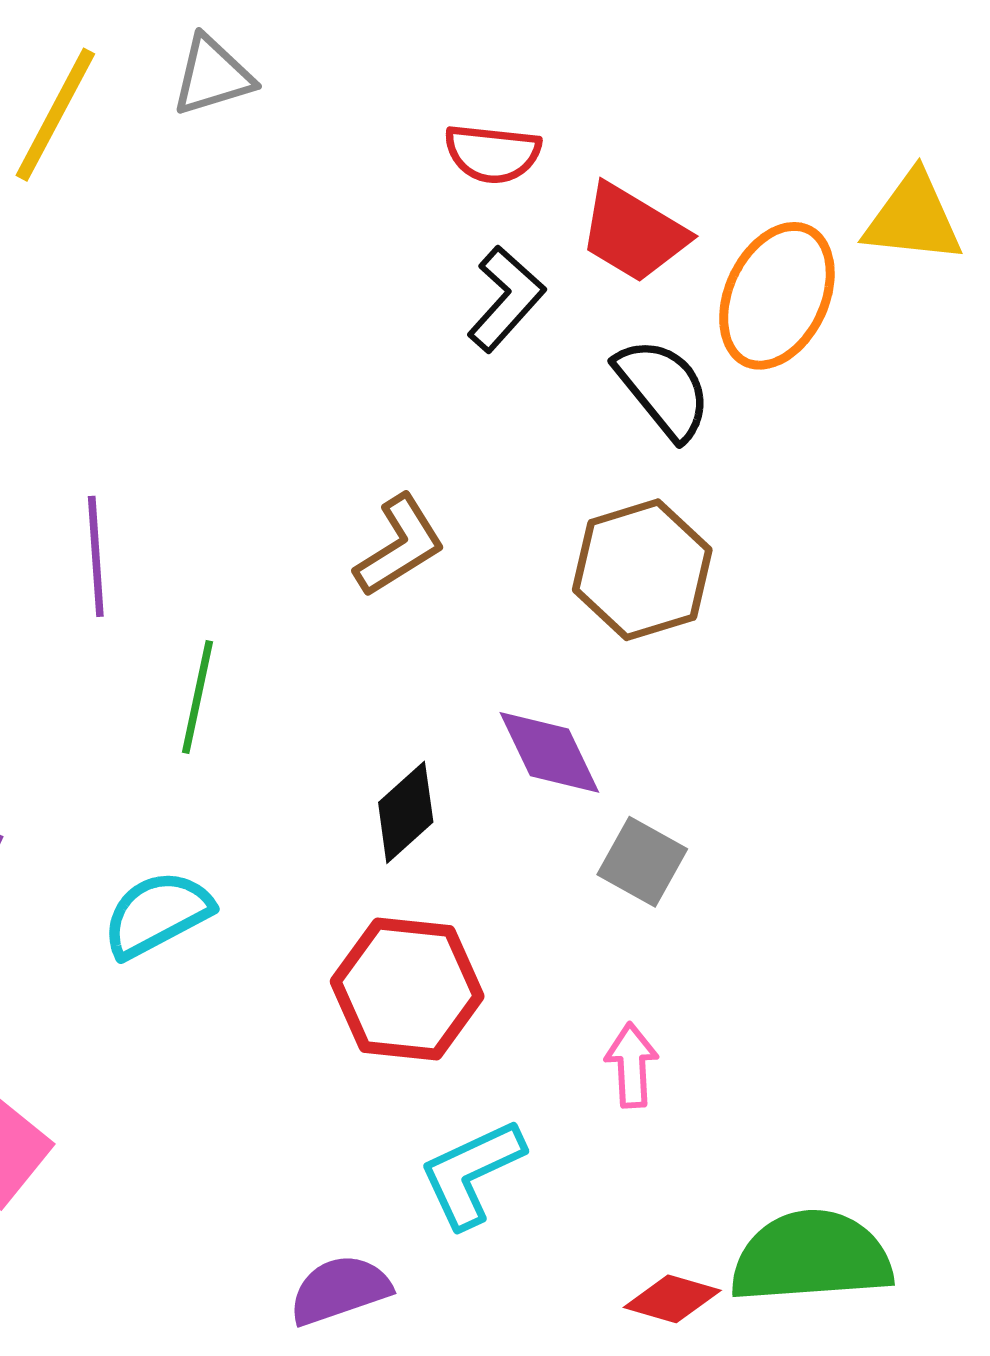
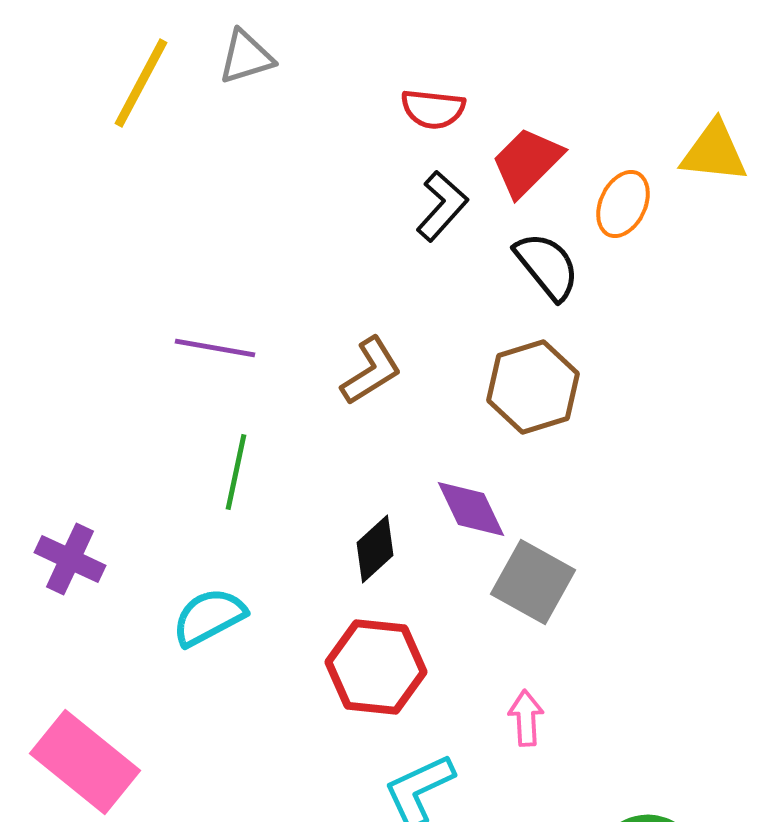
red trapezoid: (633, 233) -> (527, 162), turned 104
orange ellipse: (777, 296) -> (623, 204), size x0.7
purple line: (96, 556) -> (215, 348), moved, turned -76
gray square: (642, 862) -> (533, 582), size x1.4

